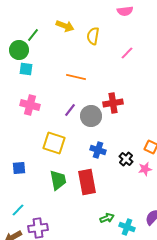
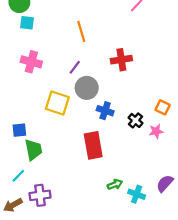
orange line: (76, 77) -> (81, 31), turned 60
gray circle: (91, 116) -> (87, 88), moved
green trapezoid: (58, 180) -> (33, 150), moved

